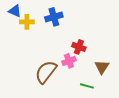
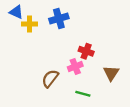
brown semicircle: (46, 72) -> (50, 78), size x0.7
green line: (87, 86) -> (83, 94), moved

